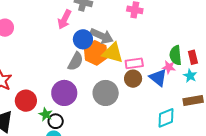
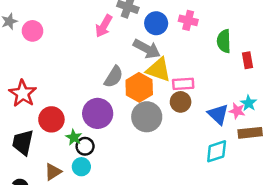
blue circle: (83, 39) -> (156, 23), moved
orange hexagon: (96, 53) -> (139, 87), moved
green semicircle: (176, 55) -> (224, 41), moved
red rectangle: (193, 57) -> (248, 60), moved
pink star: (169, 67) -> (237, 111), moved
blue triangle: (158, 78) -> (218, 114), moved

